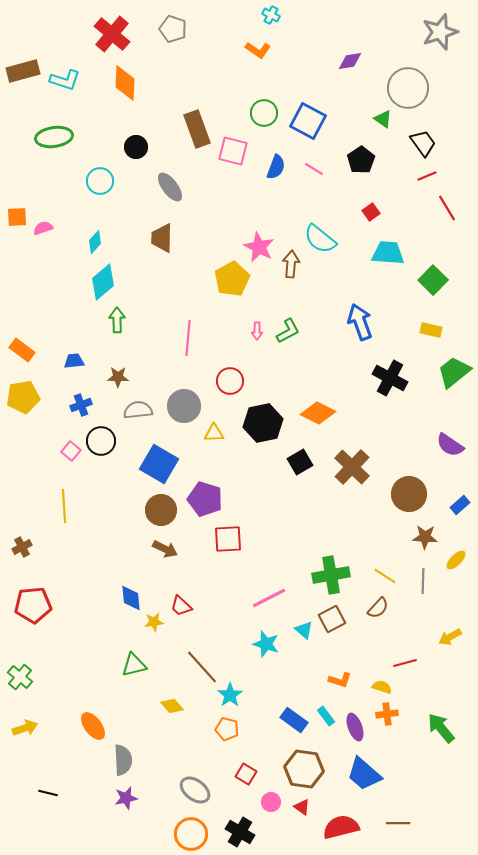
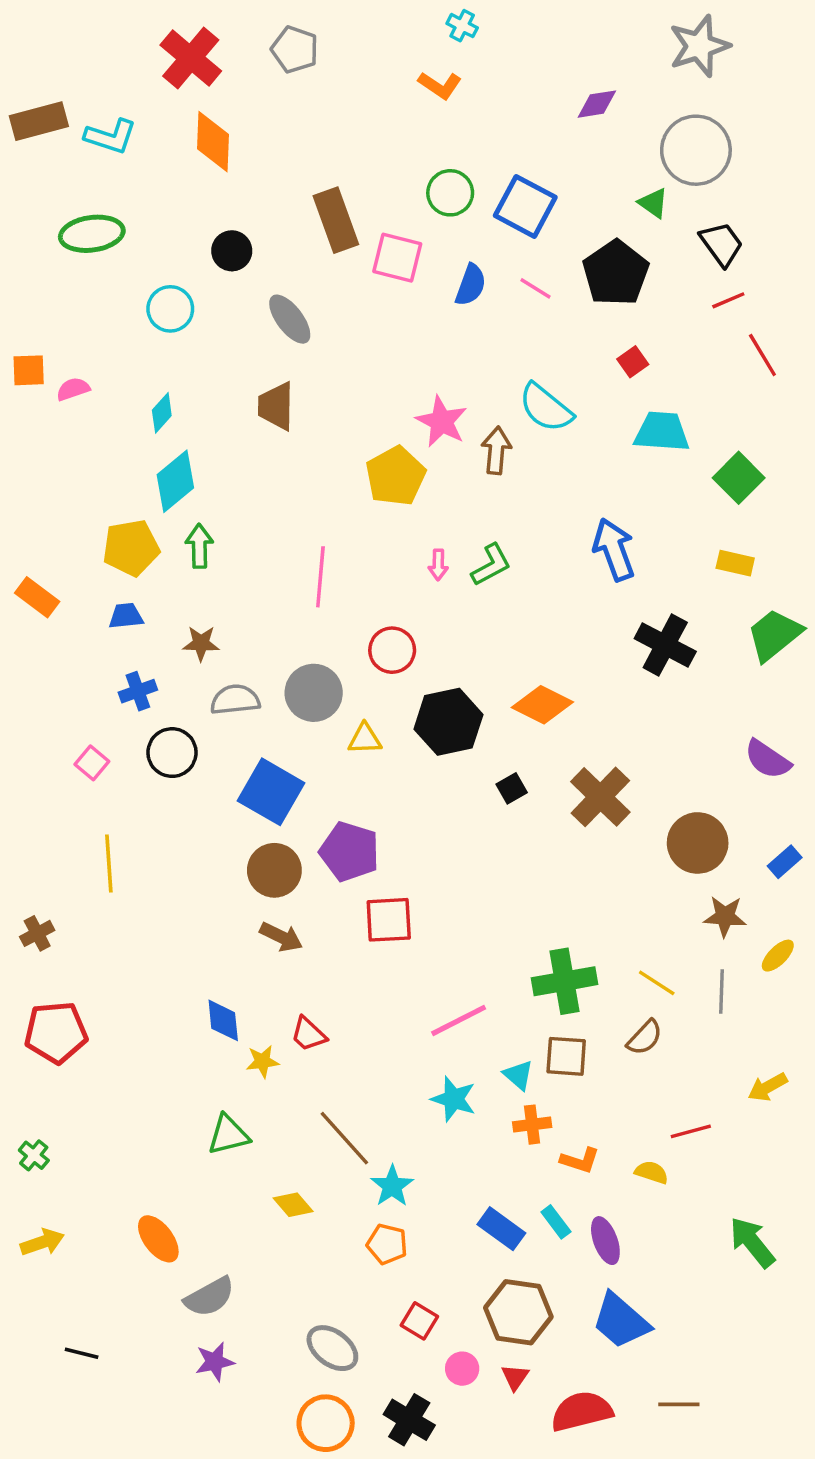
gray star: (440, 32) -> (699, 46), moved
black pentagon: (361, 160) -> (616, 273), size x1.4
yellow pentagon: (23, 397) -> (131, 548), moved
pink square: (71, 451) -> (92, 763), moved
black square: (300, 462) -> (512, 788), size x0.7
brown square: (332, 619) -> (566, 1056), turned 32
green cross: (20, 677) -> (34, 1155), size x0.7
orange cross: (387, 714) -> (532, 1125), moved
gray semicircle: (123, 760) -> (210, 1297), turned 64
red triangle: (302, 807) -> (515, 1377), turned 30

